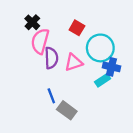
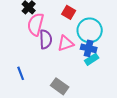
blue cross: (111, 67) -> (89, 48), moved
blue line: (51, 96) -> (21, 73), moved

